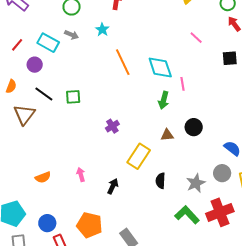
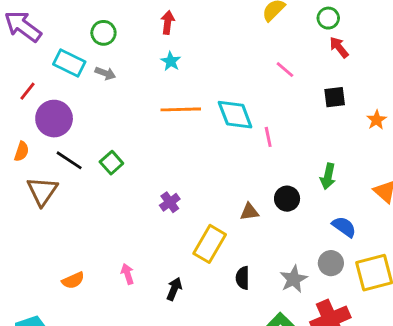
cyan star: (102, 30) -> (171, 61), moved
cyan rectangle: (48, 43) -> (69, 63), moved
orange line: (123, 62) -> (181, 109), turned -64
purple circle: (35, 65) -> (54, 119), size x1.6
green square: (73, 97) -> (111, 163), turned -35
green arrow: (164, 100) -> (328, 176), moved

